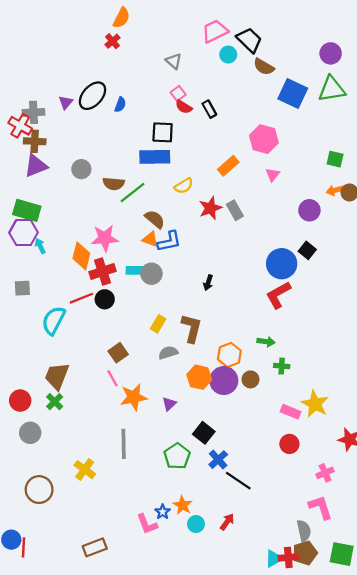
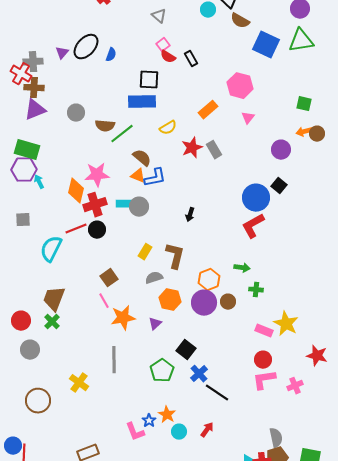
orange hexagon: (199, 377) -> (170, 300), moved
pink L-shape: (321, 507) -> (264, 380), moved, turned -80

